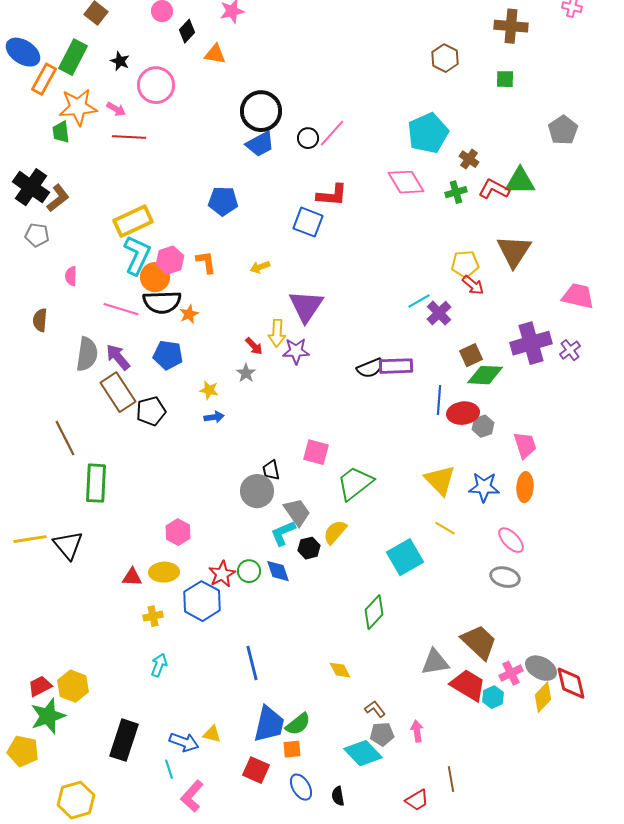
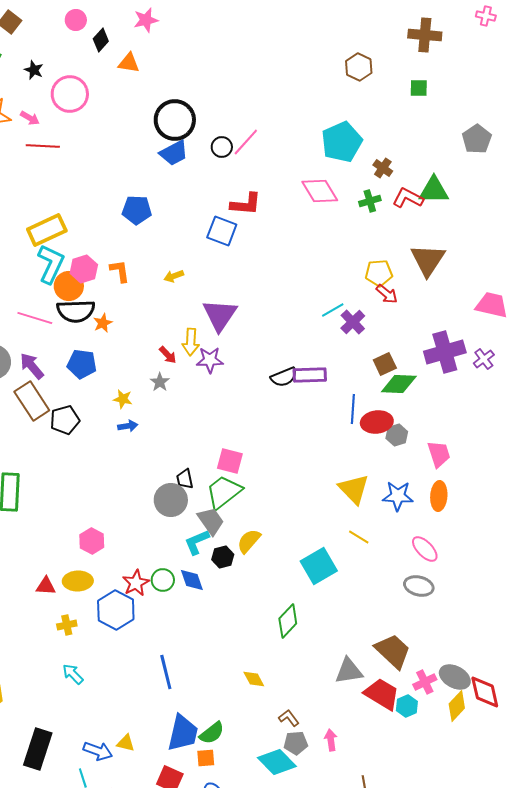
green trapezoid: (355, 483) -> (224, 492), moved
cyan arrow: (159, 665) -> (73, 674), turned -65

